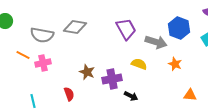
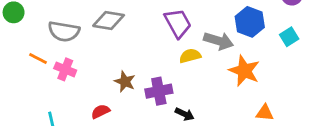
pink cross: (43, 63) -> (65, 69), turned 35
yellow semicircle: (139, 64) -> (190, 56), moved, turned -35
orange star: (175, 64) -> (244, 71), size x1.6
red semicircle: (69, 94) -> (100, 111), turned -96

